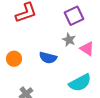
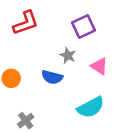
gray star: (69, 40) -> (68, 55), moved

